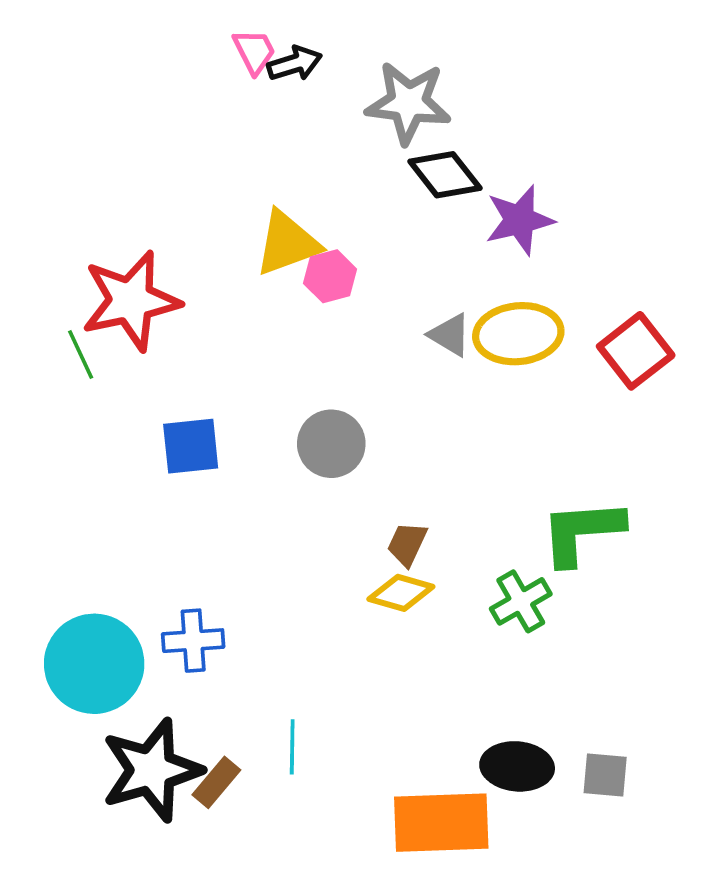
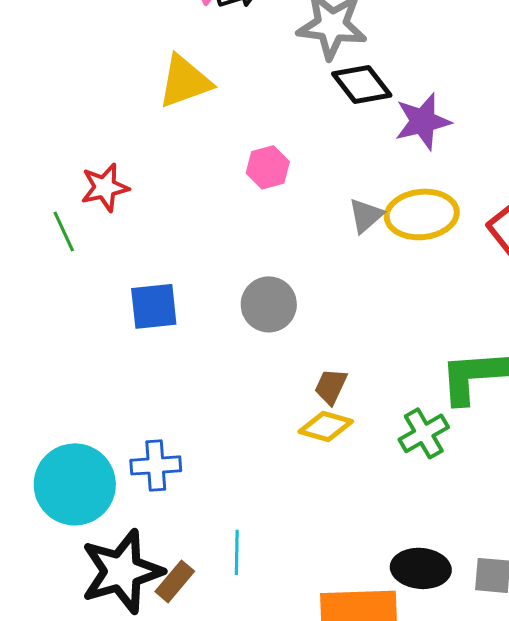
yellow triangle: (287, 243) -> (185, 81), moved
red star: (131, 301) -> (105, 187), size x0.6
gray triangle: (450, 335) -> (366, 215), turned 48

